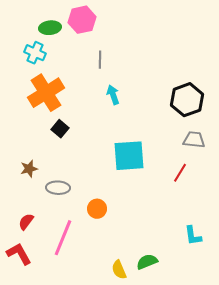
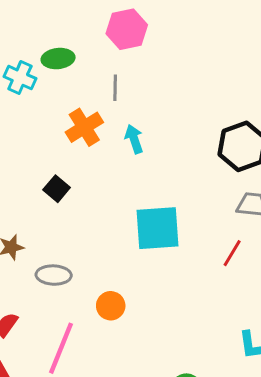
pink hexagon: (82, 20) -> (127, 29), moved
green ellipse: (50, 28) -> (58, 59), moved
orange cross: (46, 93) -> (84, 127), moved, size x0.7

